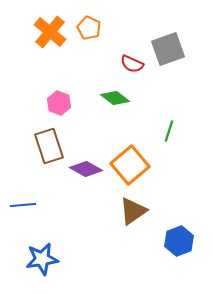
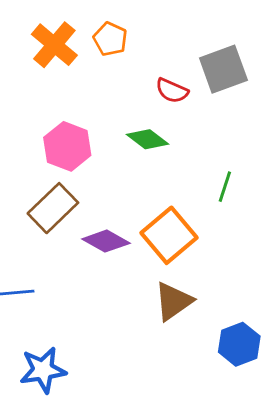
pink hexagon: (59, 103) -> (67, 146), size x1.4
brown rectangle: (49, 146) -> (53, 208), turned 64

